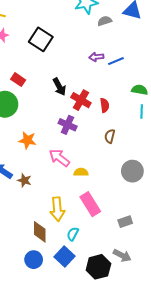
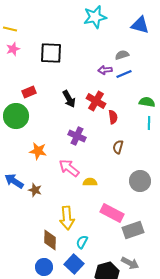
gray semicircle: (105, 21) -> (122, 55), moved
black square: (41, 39) -> (51, 53), turned -30
red rectangle: (18, 80) -> (29, 92), turned -56
red cross: (81, 100) -> (96, 101), moved
pink rectangle: (90, 204) -> (112, 213), moved, turned -30
gray rectangle: (125, 222) -> (133, 230), size x1.5

